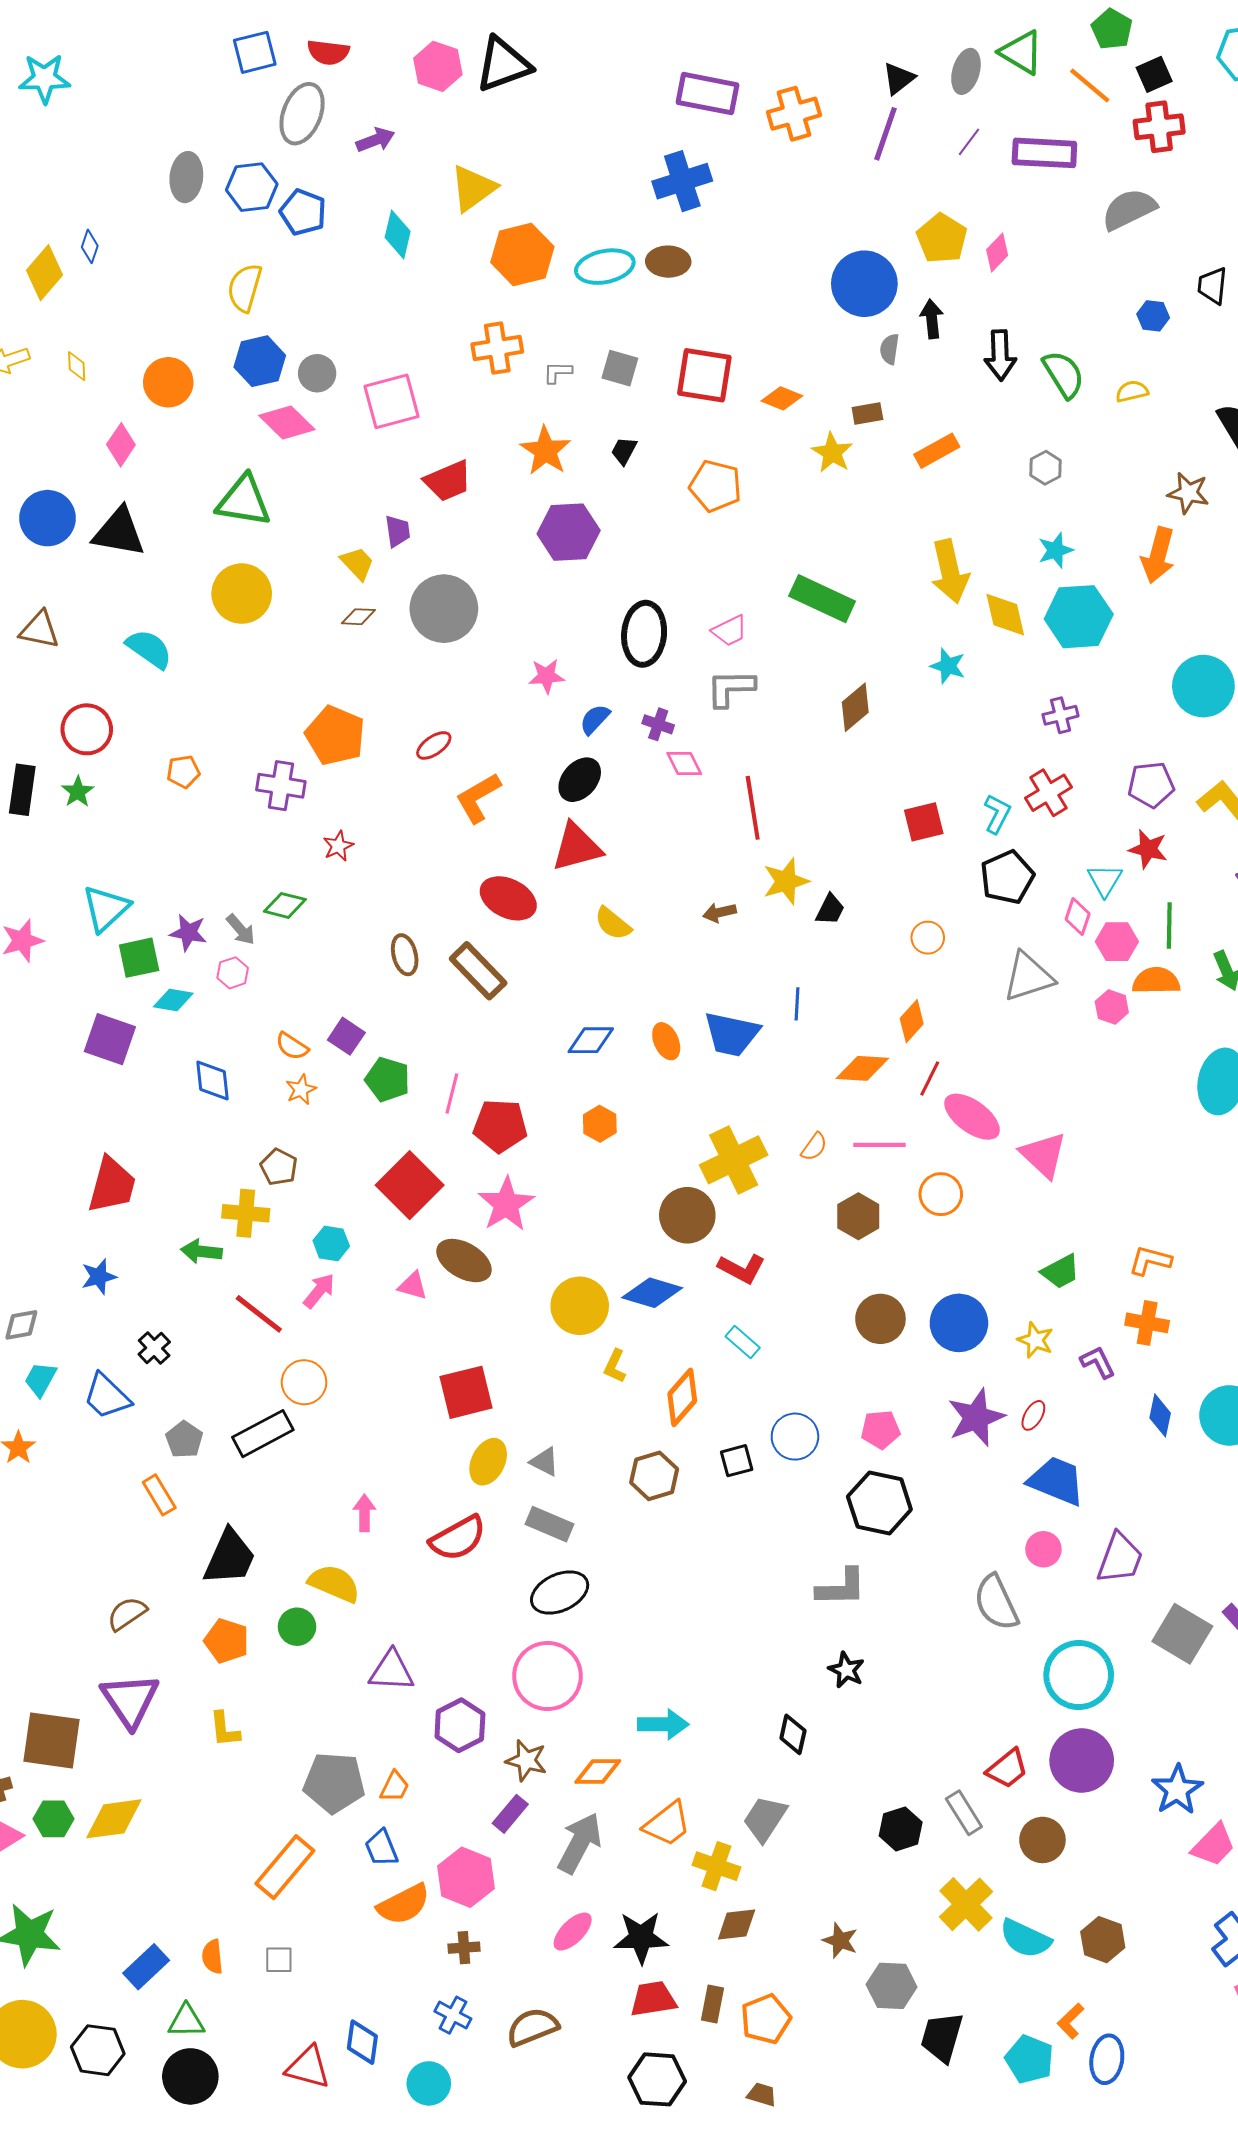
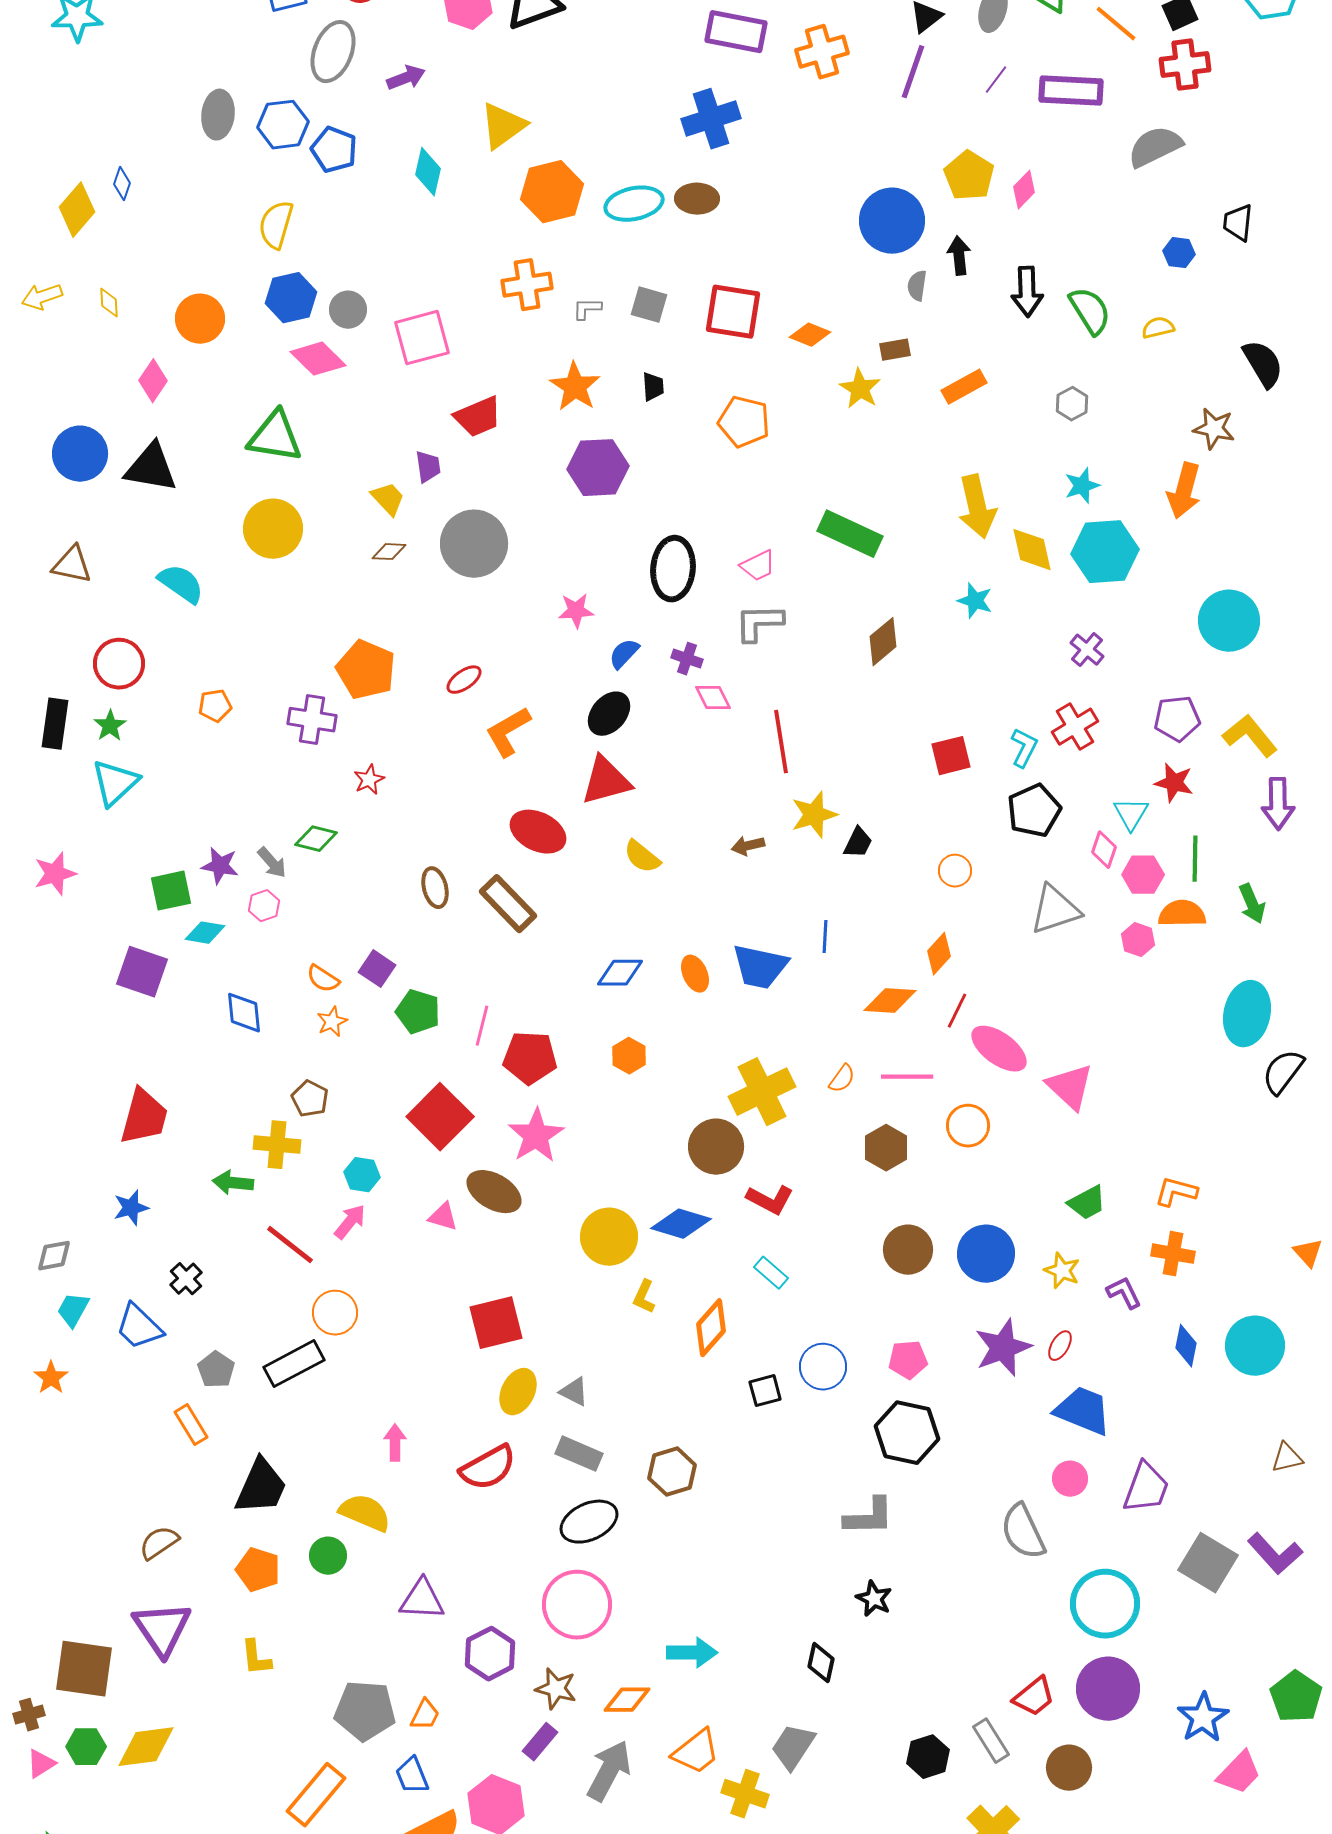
black trapezoid: (624, 451) -> (653, 387), turned 148
purple cross: (1061, 715) -> (1087, 650), turned -36
cyan triangle: (106, 908) -> (115, 783), moved
brown hexagon: (654, 1476) -> (672, 1472), moved

